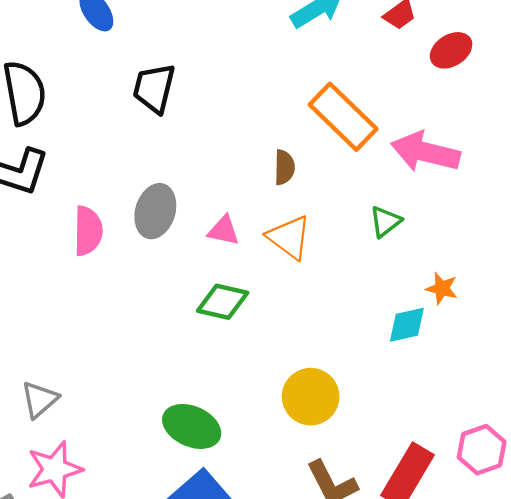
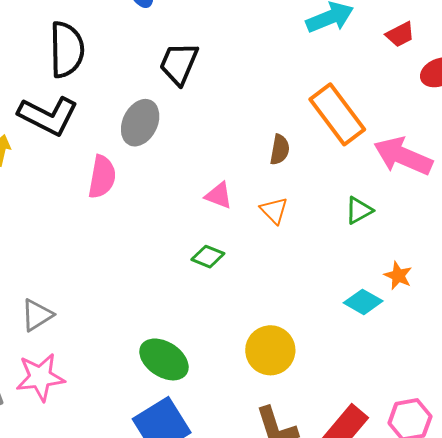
gray ellipse: (155, 211) -> (140, 123), moved
orange triangle: (289, 237) -> (274, 210), size x0.7
green diamond: (223, 302) -> (208, 257), size x0.7
cyan diamond: (407, 325) -> (363, 302), turned 33

